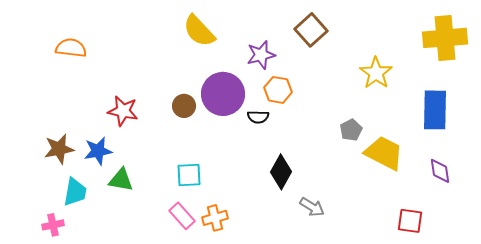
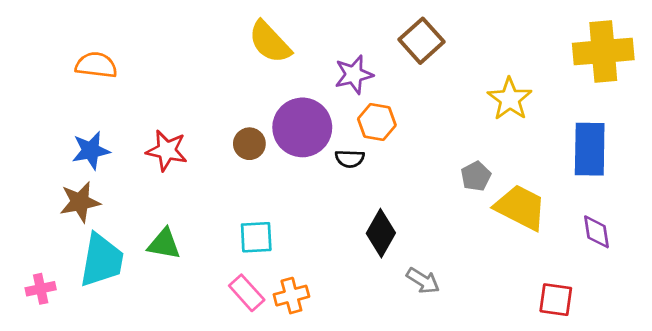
blue star: (98, 151) -> (91, 150), moved
cyan trapezoid: (75, 192) -> (102, 260), size x1.4
pink cross: (53, 225) -> (41, 289), moved

